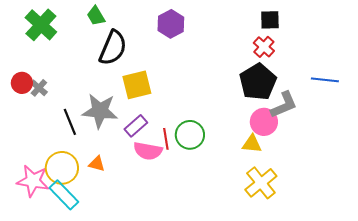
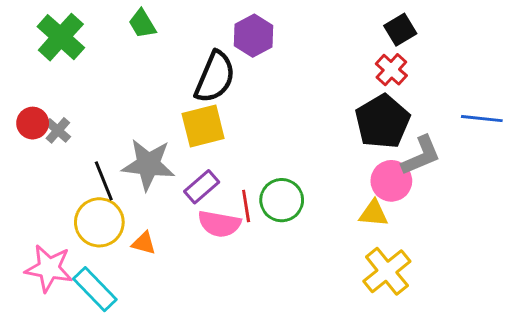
black square: (270, 20) -> (400, 30), turned -30
black semicircle: (113, 48) -> (215, 77), moved
yellow circle: (62, 168) -> (99, 222), moved

